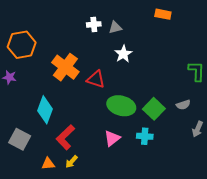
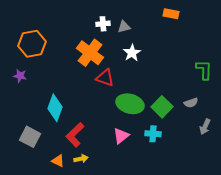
orange cross: (65, 67) -> (90, 53), moved
yellow arrow: (71, 162) -> (81, 159), turned -144
orange triangle: (48, 164) -> (58, 161), turned 32

